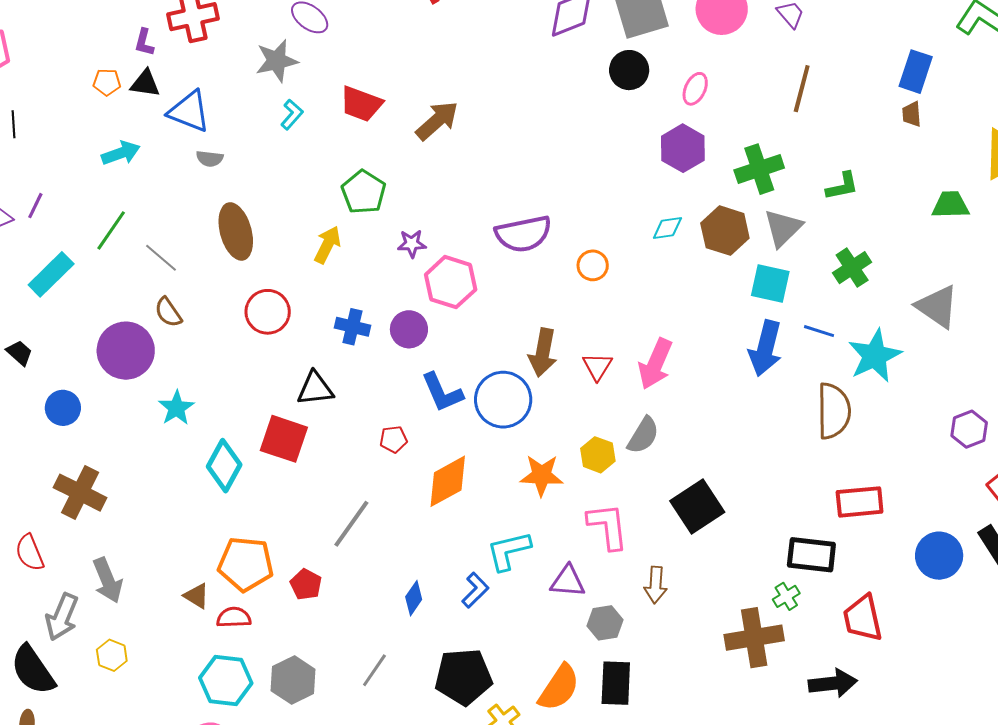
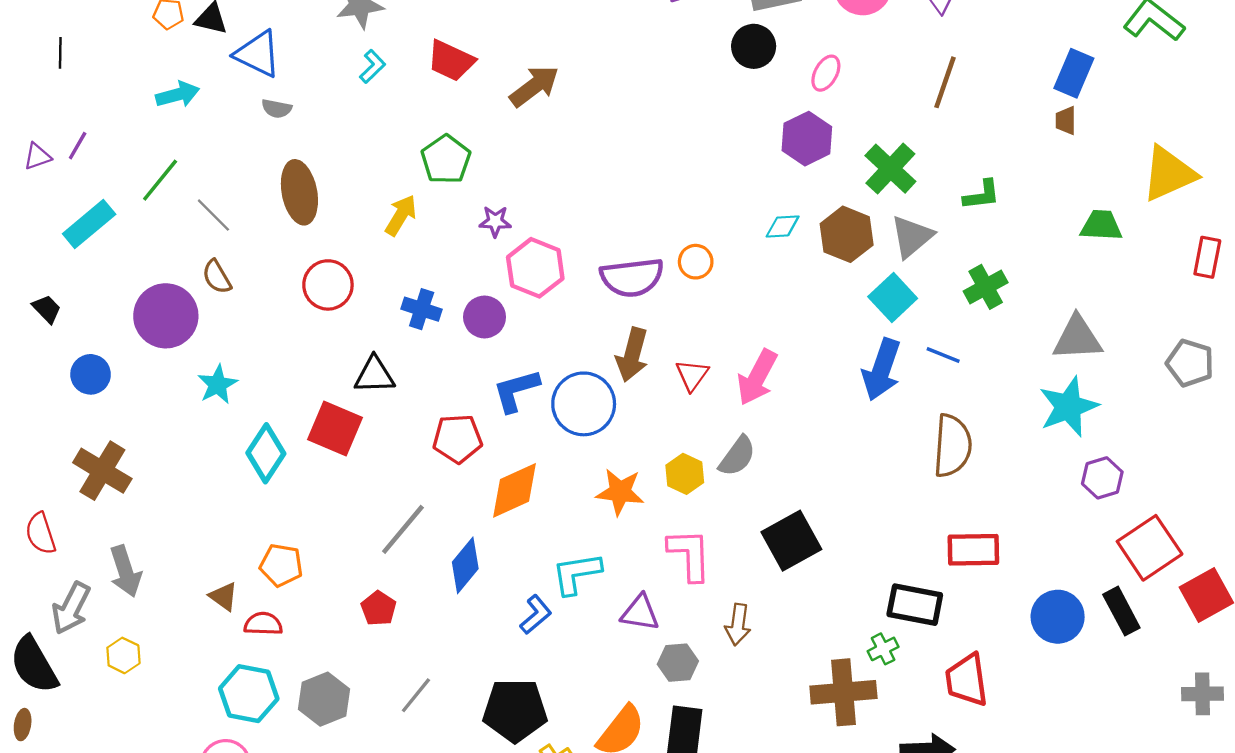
green cross: (759, 169) -> (890, 169), turned -33
purple semicircle: (523, 234) -> (632, 277), moved
cyan square: (770, 283) -> (893, 298), turned 30
gray triangle: (937, 307) -> (1077, 338), turned -42
cyan star: (875, 356) -> (1068, 407), moved
blue L-shape: (442, 392) -> (516, 391), turned 93
red pentagon: (393, 439) -> (457, 439), size x1.6
orange pentagon: (246, 564) -> (281, 565), size x0.7
red pentagon: (306, 584) -> (379, 608), moved
blue diamond: (414, 598) -> (465, 565), moved, size x1.4

